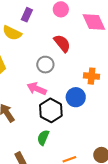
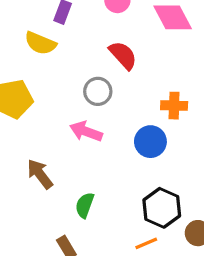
black hexagon: (51, 110) -> (162, 208), moved
green semicircle: (43, 138) -> (85, 205), moved

